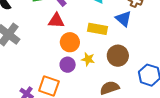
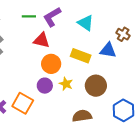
blue triangle: (123, 19) -> (108, 50), turned -42

